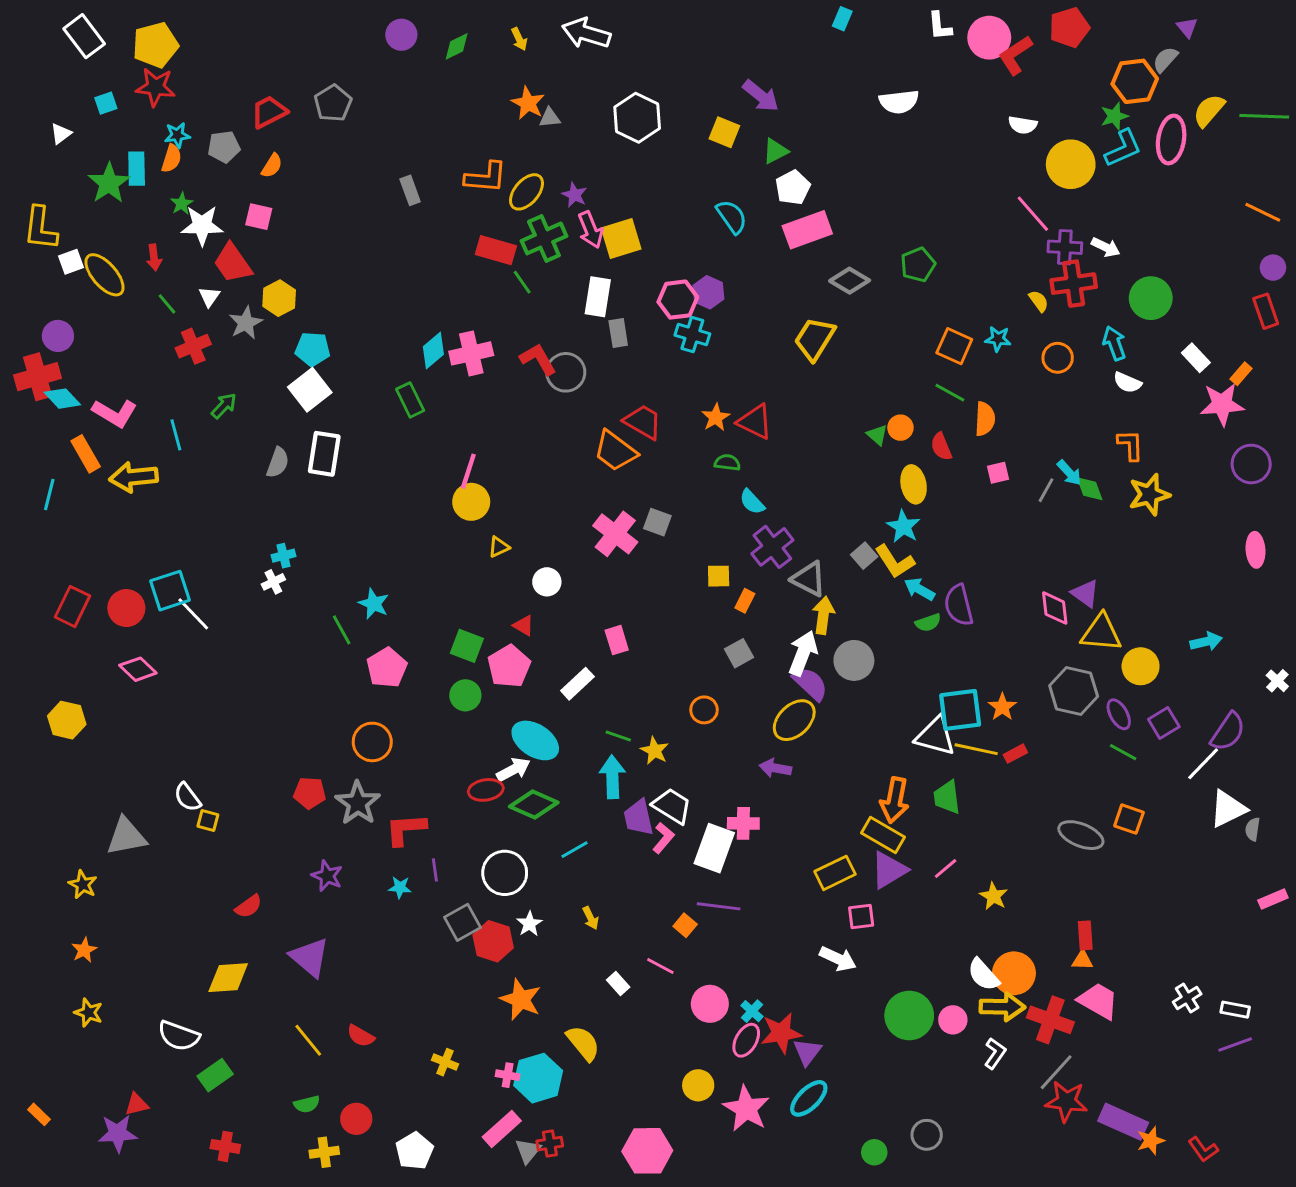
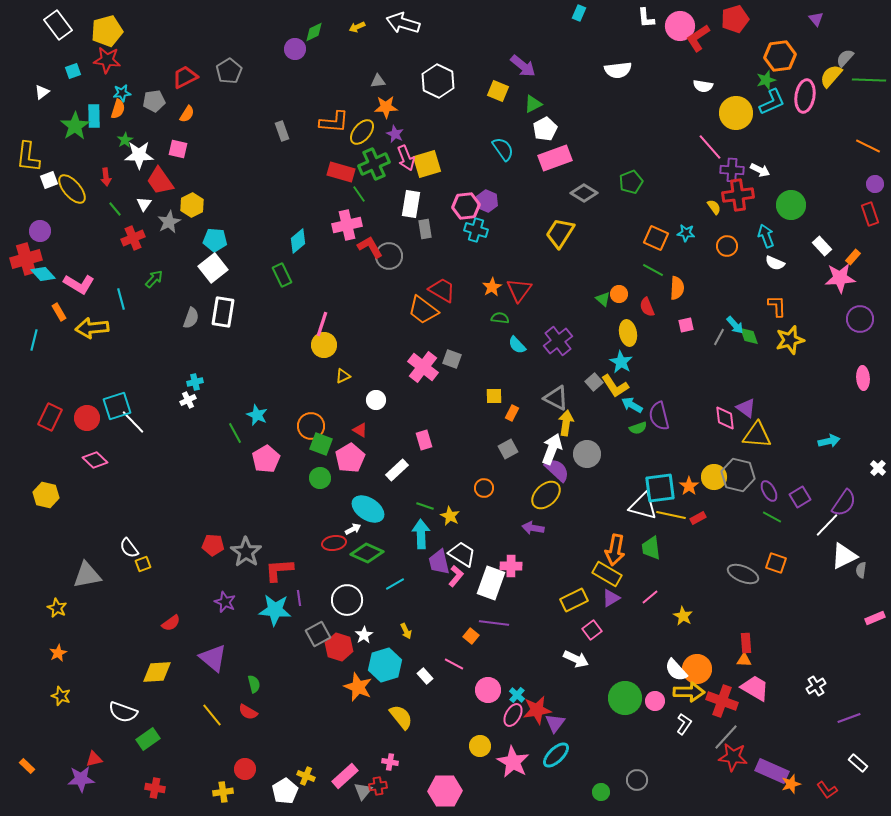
purple circle: (401, 35) -> (295, 49), moved
yellow arrow: (519, 39) -> (357, 27), turned 91
gray semicircle: (1165, 59) -> (845, 58), moved
orange star: (528, 103) -> (386, 107), moved, turned -30
pink cross: (471, 353) -> (347, 225), moved
red triangle: (755, 422) -> (519, 290), turned 40
orange rectangle: (86, 454) -> (59, 312), size x0.7
purple cross: (772, 547) -> (558, 341), moved
yellow circle: (1141, 666) -> (714, 477), moved
orange circle: (372, 742) -> (311, 426), moved
white arrow: (513, 770) -> (353, 529), size x0.7
yellow square: (208, 820) -> (143, 564), turned -35
purple triangle: (889, 870) -> (611, 598), size x0.7
cyan star: (400, 887) -> (275, 610), size x2.0
pink square: (861, 917) -> (592, 630), turned -30
white rectangle: (1235, 1010) -> (858, 763), moved, turned 30
yellow cross: (445, 1062) -> (306, 776), moved
pink cross: (508, 1075) -> (390, 762), moved
cyan hexagon: (538, 1078) -> (385, 665), moved
green semicircle: (307, 1104) -> (254, 684), moved, turned -90

